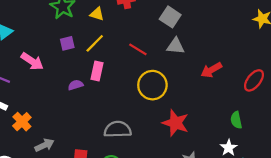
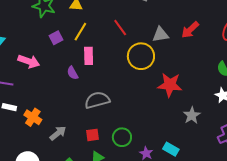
gray triangle: (176, 46) -> (160, 35), moved
red line: (138, 49) -> (120, 28), turned 36
purple semicircle: (76, 85) -> (73, 73), turned -88
gray semicircle: (118, 129) -> (97, 100), moved

